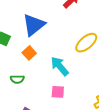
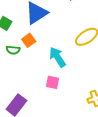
green semicircle: (17, 79) -> (13, 50), moved

